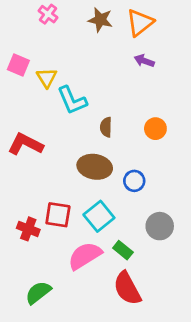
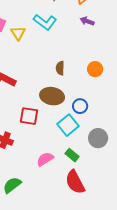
cyan L-shape: (72, 100) -> (45, 22), moved, turned -30
red square: (58, 215) -> (29, 116), moved
cyan square: (99, 216) -> (68, 125), moved
pink semicircle: (85, 256) -> (45, 159), size x0.7

